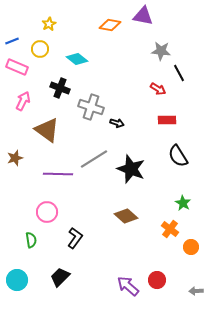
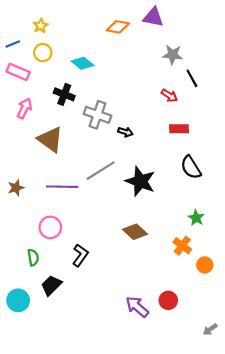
yellow star: (49, 24) -> (41, 26), moved
brown star: (15, 158) -> (16, 188), moved
black trapezoid: (60, 277) -> (51, 285), moved
gray arrow: (196, 291) -> (210, 329), moved, turned -32

